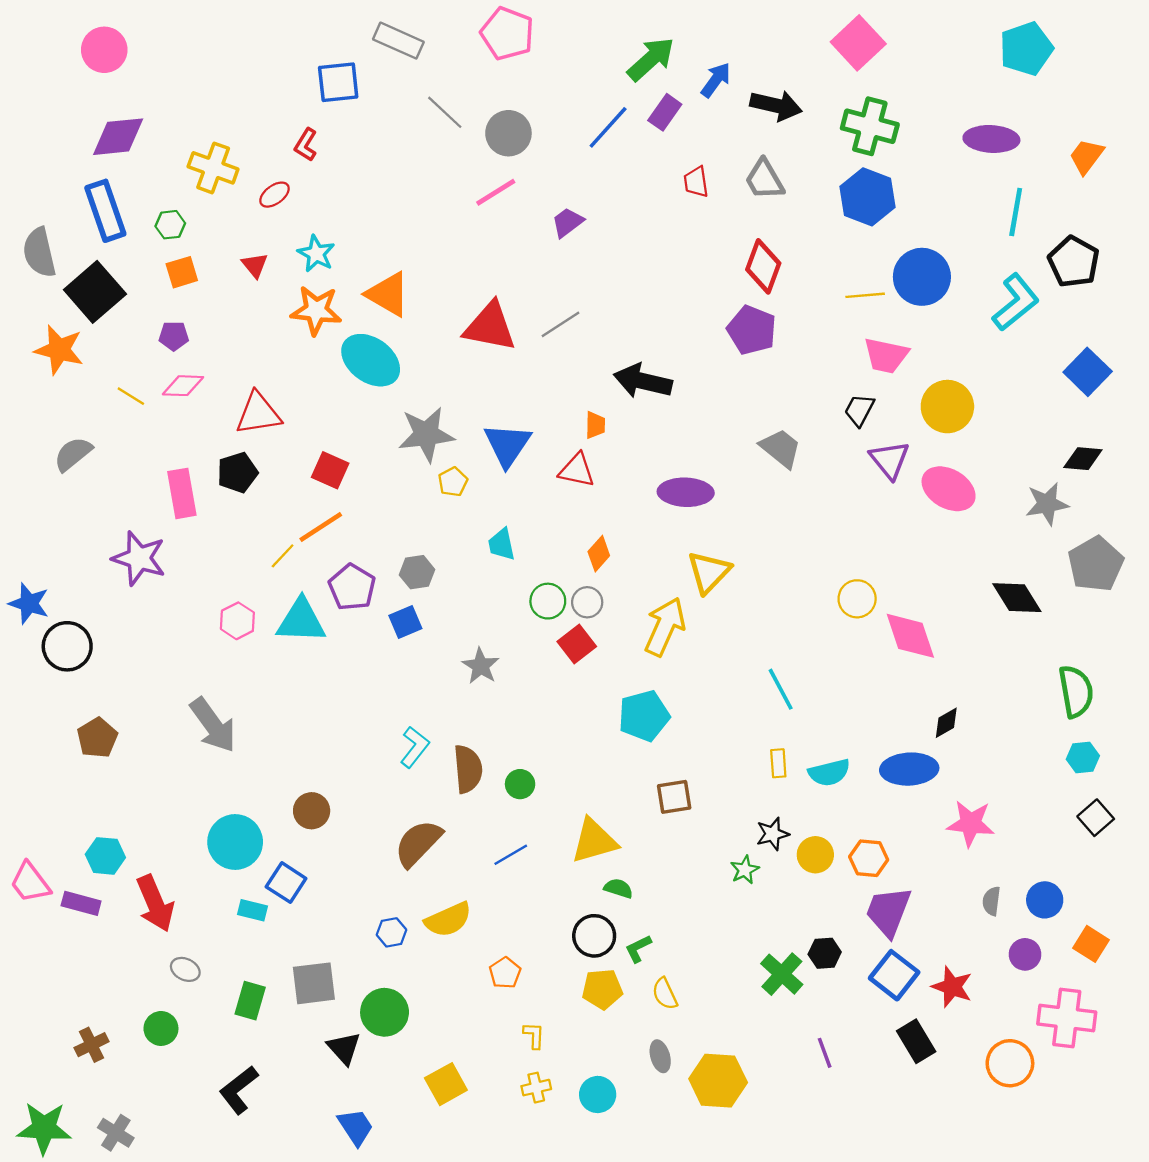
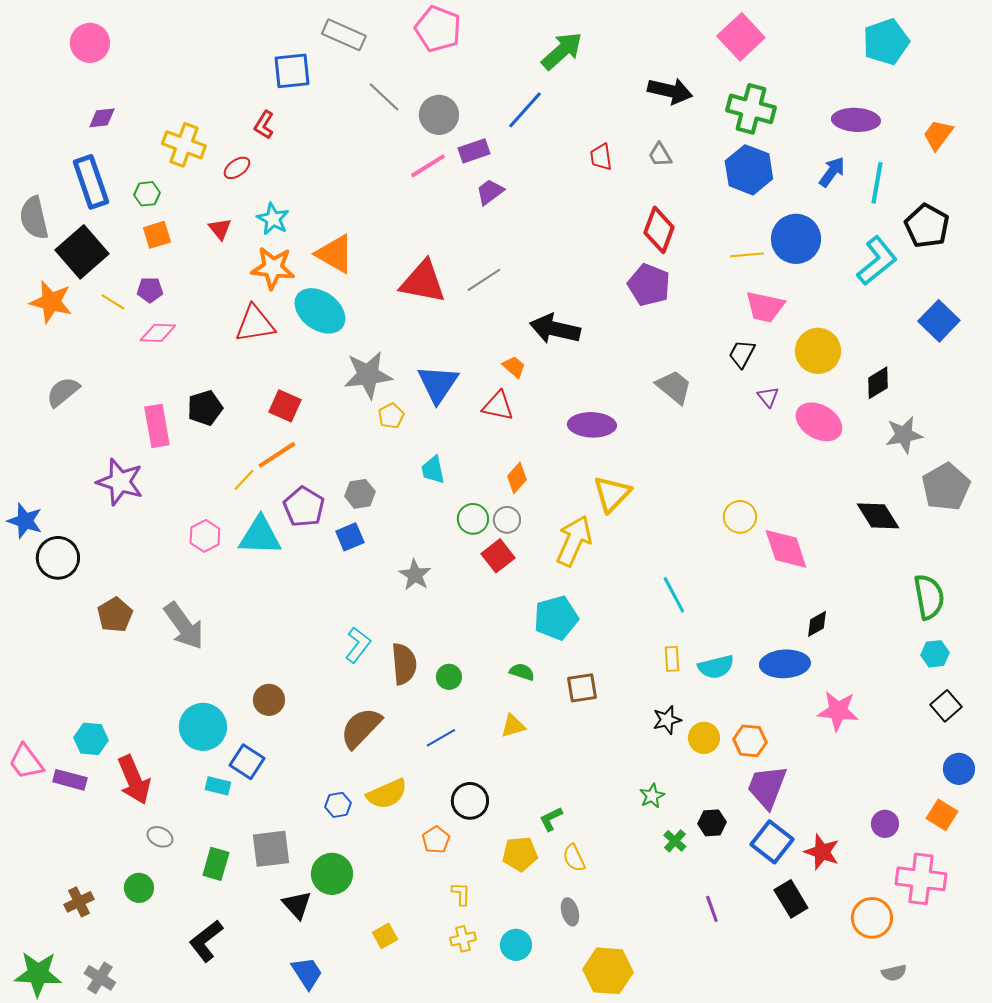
blue arrow: (716, 80) -> (832, 172), moved
purple rectangle: (665, 112) -> (474, 151), moved, turned 36
purple diamond: (118, 137) -> (102, 118), size x0.6
gray trapezoid: (764, 180) -> (660, 155), size x0.7
yellow line: (131, 396) -> (113, 302), moved
red triangle: (258, 413) -> (255, 324), moved
orange trapezoid: (595, 425) -> (514, 367), turned -50
black diamond: (1083, 459) -> (878, 383), moved, turned -36
purple triangle: (889, 460) -> (768, 397), size x0.6
brown pentagon: (97, 738) -> (115, 615), moved
yellow triangle: (594, 841) -> (513, 726), size x0.6
green star: (745, 870) -> (652, 796), moved
green semicircle: (618, 888) -> (522, 672), moved
blue circle: (1045, 900) -> (959, 769), moved
gray semicircle: (991, 901) -> (894, 973), moved, turned -110
black circle: (594, 936) -> (470, 801), moved
green cross: (782, 974) -> (675, 841), size x0.6
yellow hexagon: (718, 1081) -> (608, 971), moved
yellow square: (446, 1084) -> (385, 936), size x0.7

